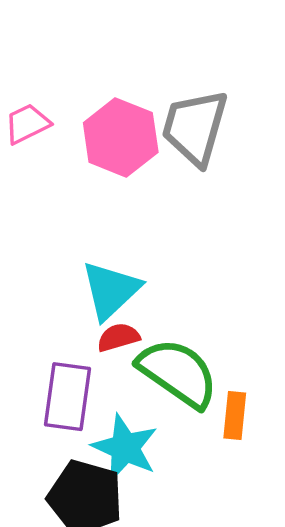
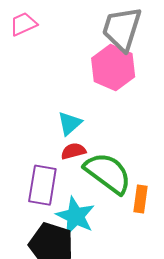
pink hexagon: (121, 137) -> (113, 67), moved
cyan triangle: (111, 290) -> (70, 123), size x0.7

